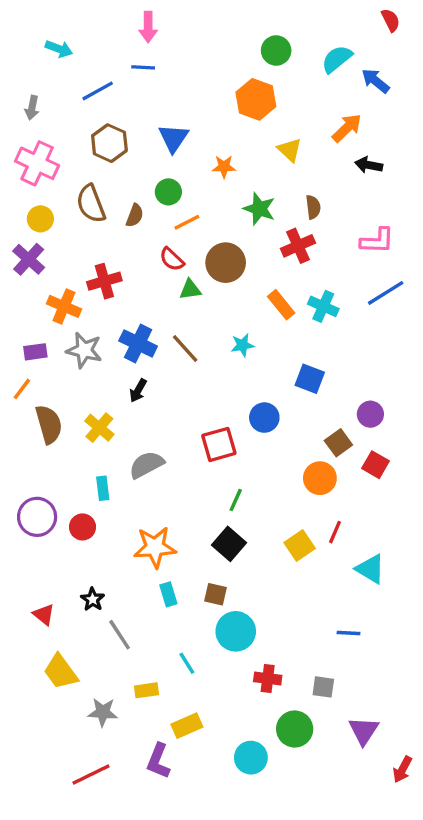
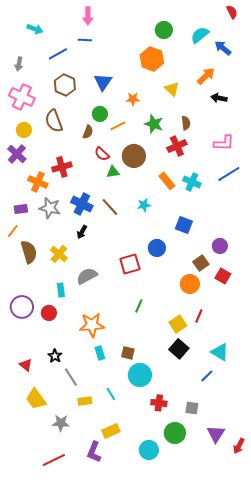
brown semicircle: (135, 215) -> (88, 132), moved
orange line: (187, 222) -> (118, 126), moved
green line: (236, 500) -> (139, 306), moved
black square: (229, 544) -> (179, 349), moved
cyan triangle: (370, 569) -> (220, 352), moved
blue line: (349, 633) -> (207, 376), turned -48
yellow rectangle: (146, 690) -> (85, 401), moved
red arrow: (402, 769) -> (239, 446), moved

